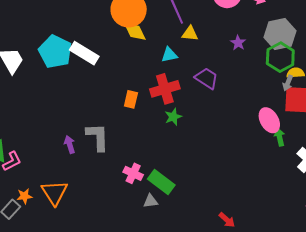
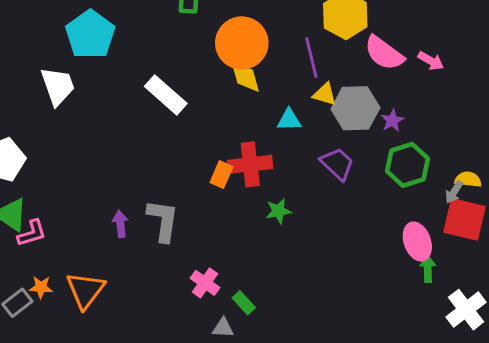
gray hexagon: (280, 34) -> (355, 108), moved
cyan pentagon: (55, 52) -> (90, 34), moved
green hexagon: (280, 57) -> (408, 165), moved
red cross: (165, 89) -> (250, 164), moved
green rectangle: (161, 182) -> (244, 303), size x0.6

